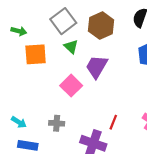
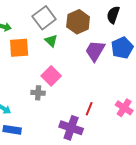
purple trapezoid: (97, 67) -> (95, 51), moved
gray cross: (57, 123) -> (38, 93), moved

